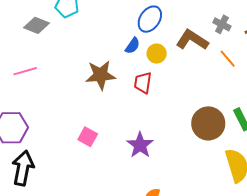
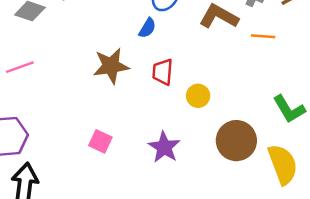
yellow circle: (157, 54) -> (198, 96), moved
orange line: (228, 59) -> (263, 36), turned -42
brown circle: (208, 123) -> (236, 141), moved

